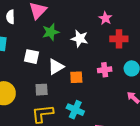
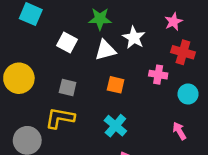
white triangle: (56, 67) -> (105, 50), moved
pink cross: (105, 70) -> (158, 75), moved
cyan cross: (75, 110) -> (115, 126), moved

